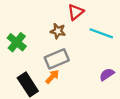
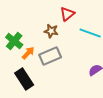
orange arrow: (52, 77) -> (28, 53), moved

